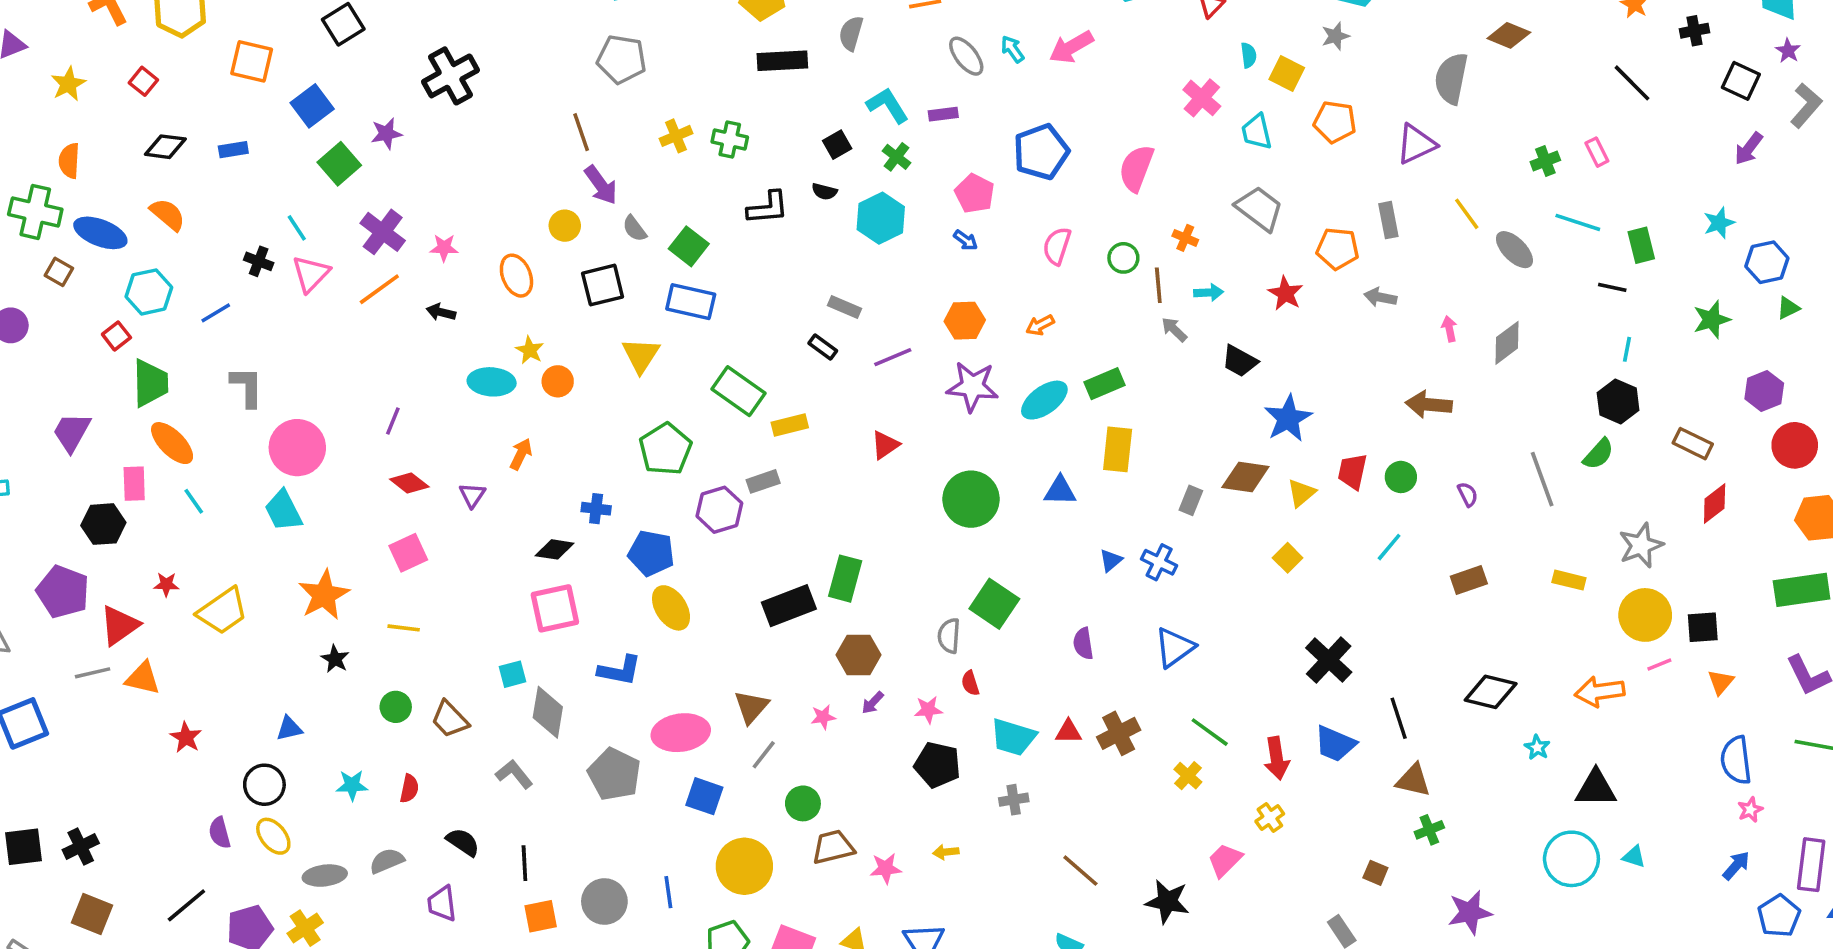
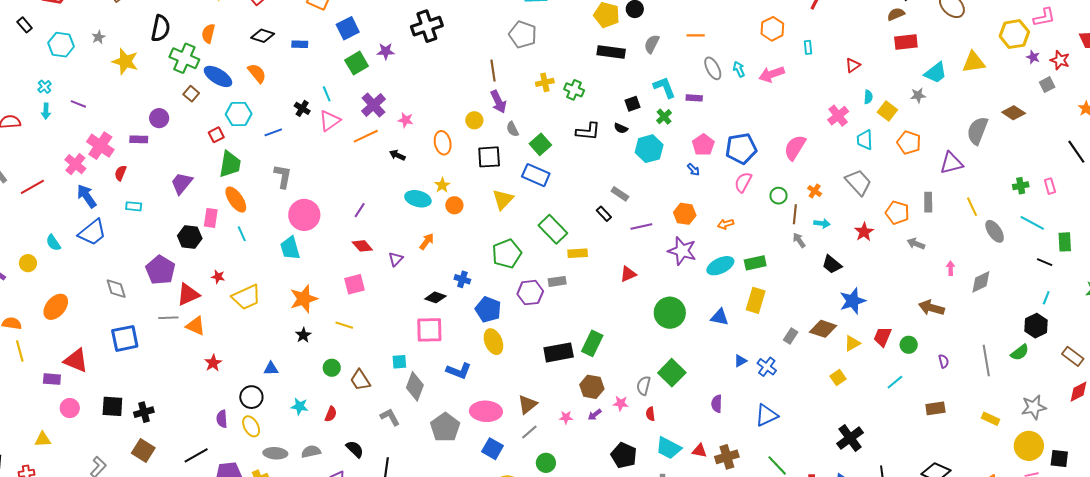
blue pentagon: (1041, 152) -> (741, 148), moved
pink star: (928, 710) -> (621, 403), moved

